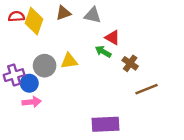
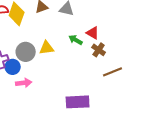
red triangle: (113, 38) -> (93, 33), moved
pink arrow: (32, 102) -> (24, 83), moved

